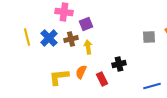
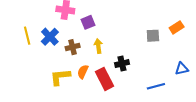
brown cross: (71, 39) -> (73, 47), moved
yellow arrow: (88, 47) -> (98, 46), moved
red rectangle: (102, 79) -> (104, 79), size x1.5

